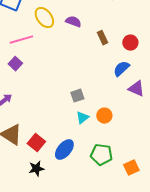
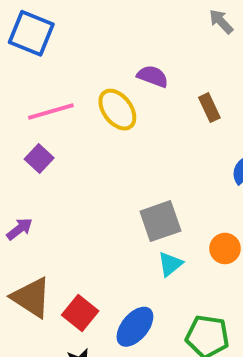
yellow ellipse: (44, 18) -> (117, 110), moved
gray square: (77, 96) -> (160, 221), size x1.5
orange circle: (104, 116) -> (225, 248), moved

